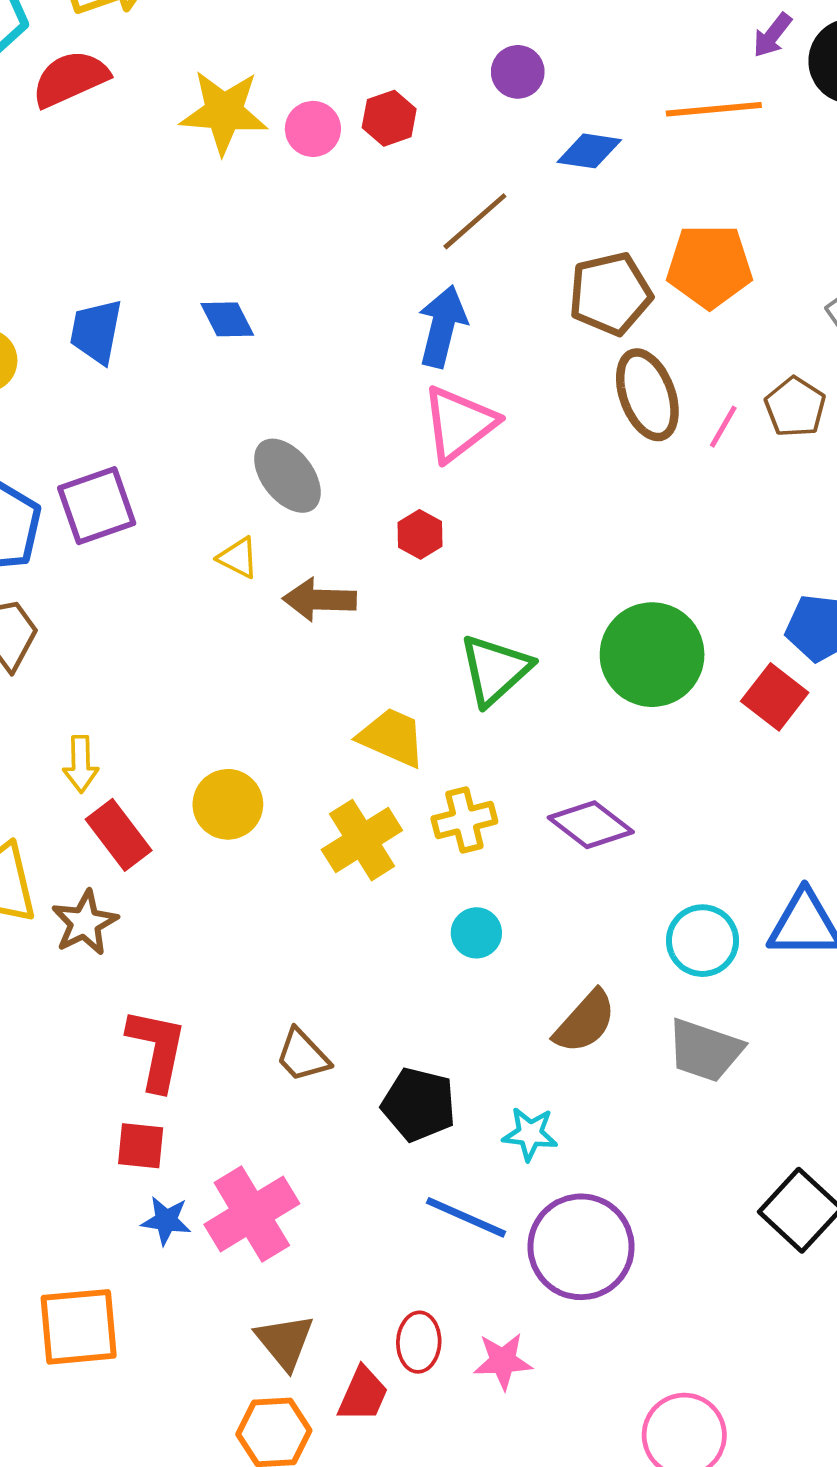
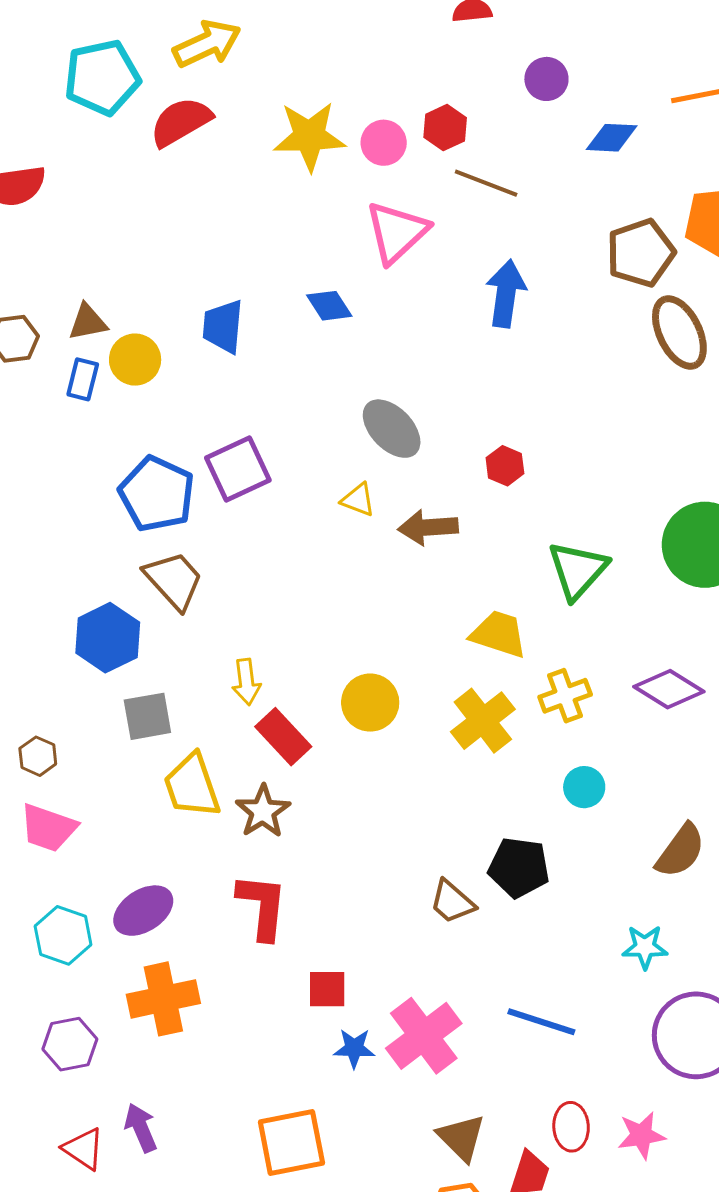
brown line: (475, 221) -> (486, 183), moved, turned 68
pink triangle: (459, 424) -> (397, 232), moved
red L-shape: (157, 1049) -> (262, 906), moved
black pentagon: (419, 1104) -> (519, 867), moved
blue line: (466, 1217) -> (541, 1022), moved

